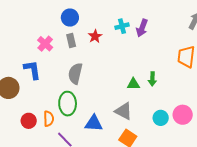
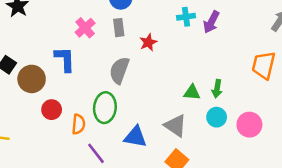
red star: (95, 36) -> (148, 42), moved
pink circle: (183, 115) -> (249, 125), moved
cyan circle: (161, 118) -> (217, 117), moved
red circle: (29, 121) -> (52, 110), moved

